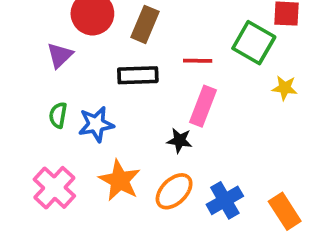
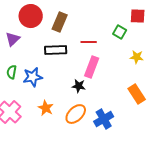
green square: (254, 43) -> (120, 32), size x0.6
orange star: (120, 180) -> (46, 108), size x0.7
orange rectangle: (285, 211) -> (137, 94), moved

